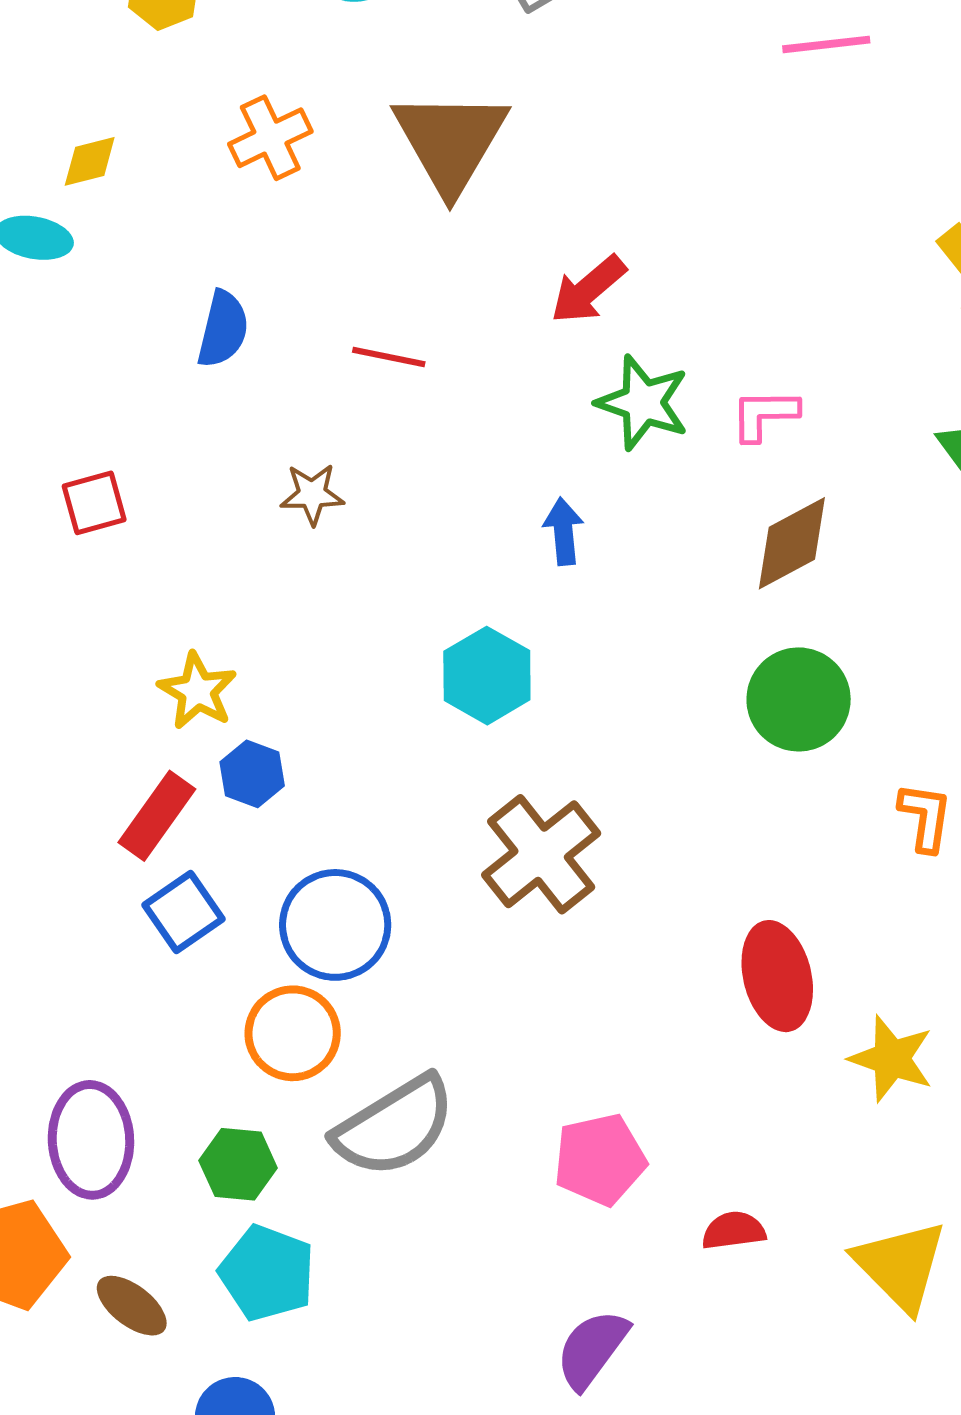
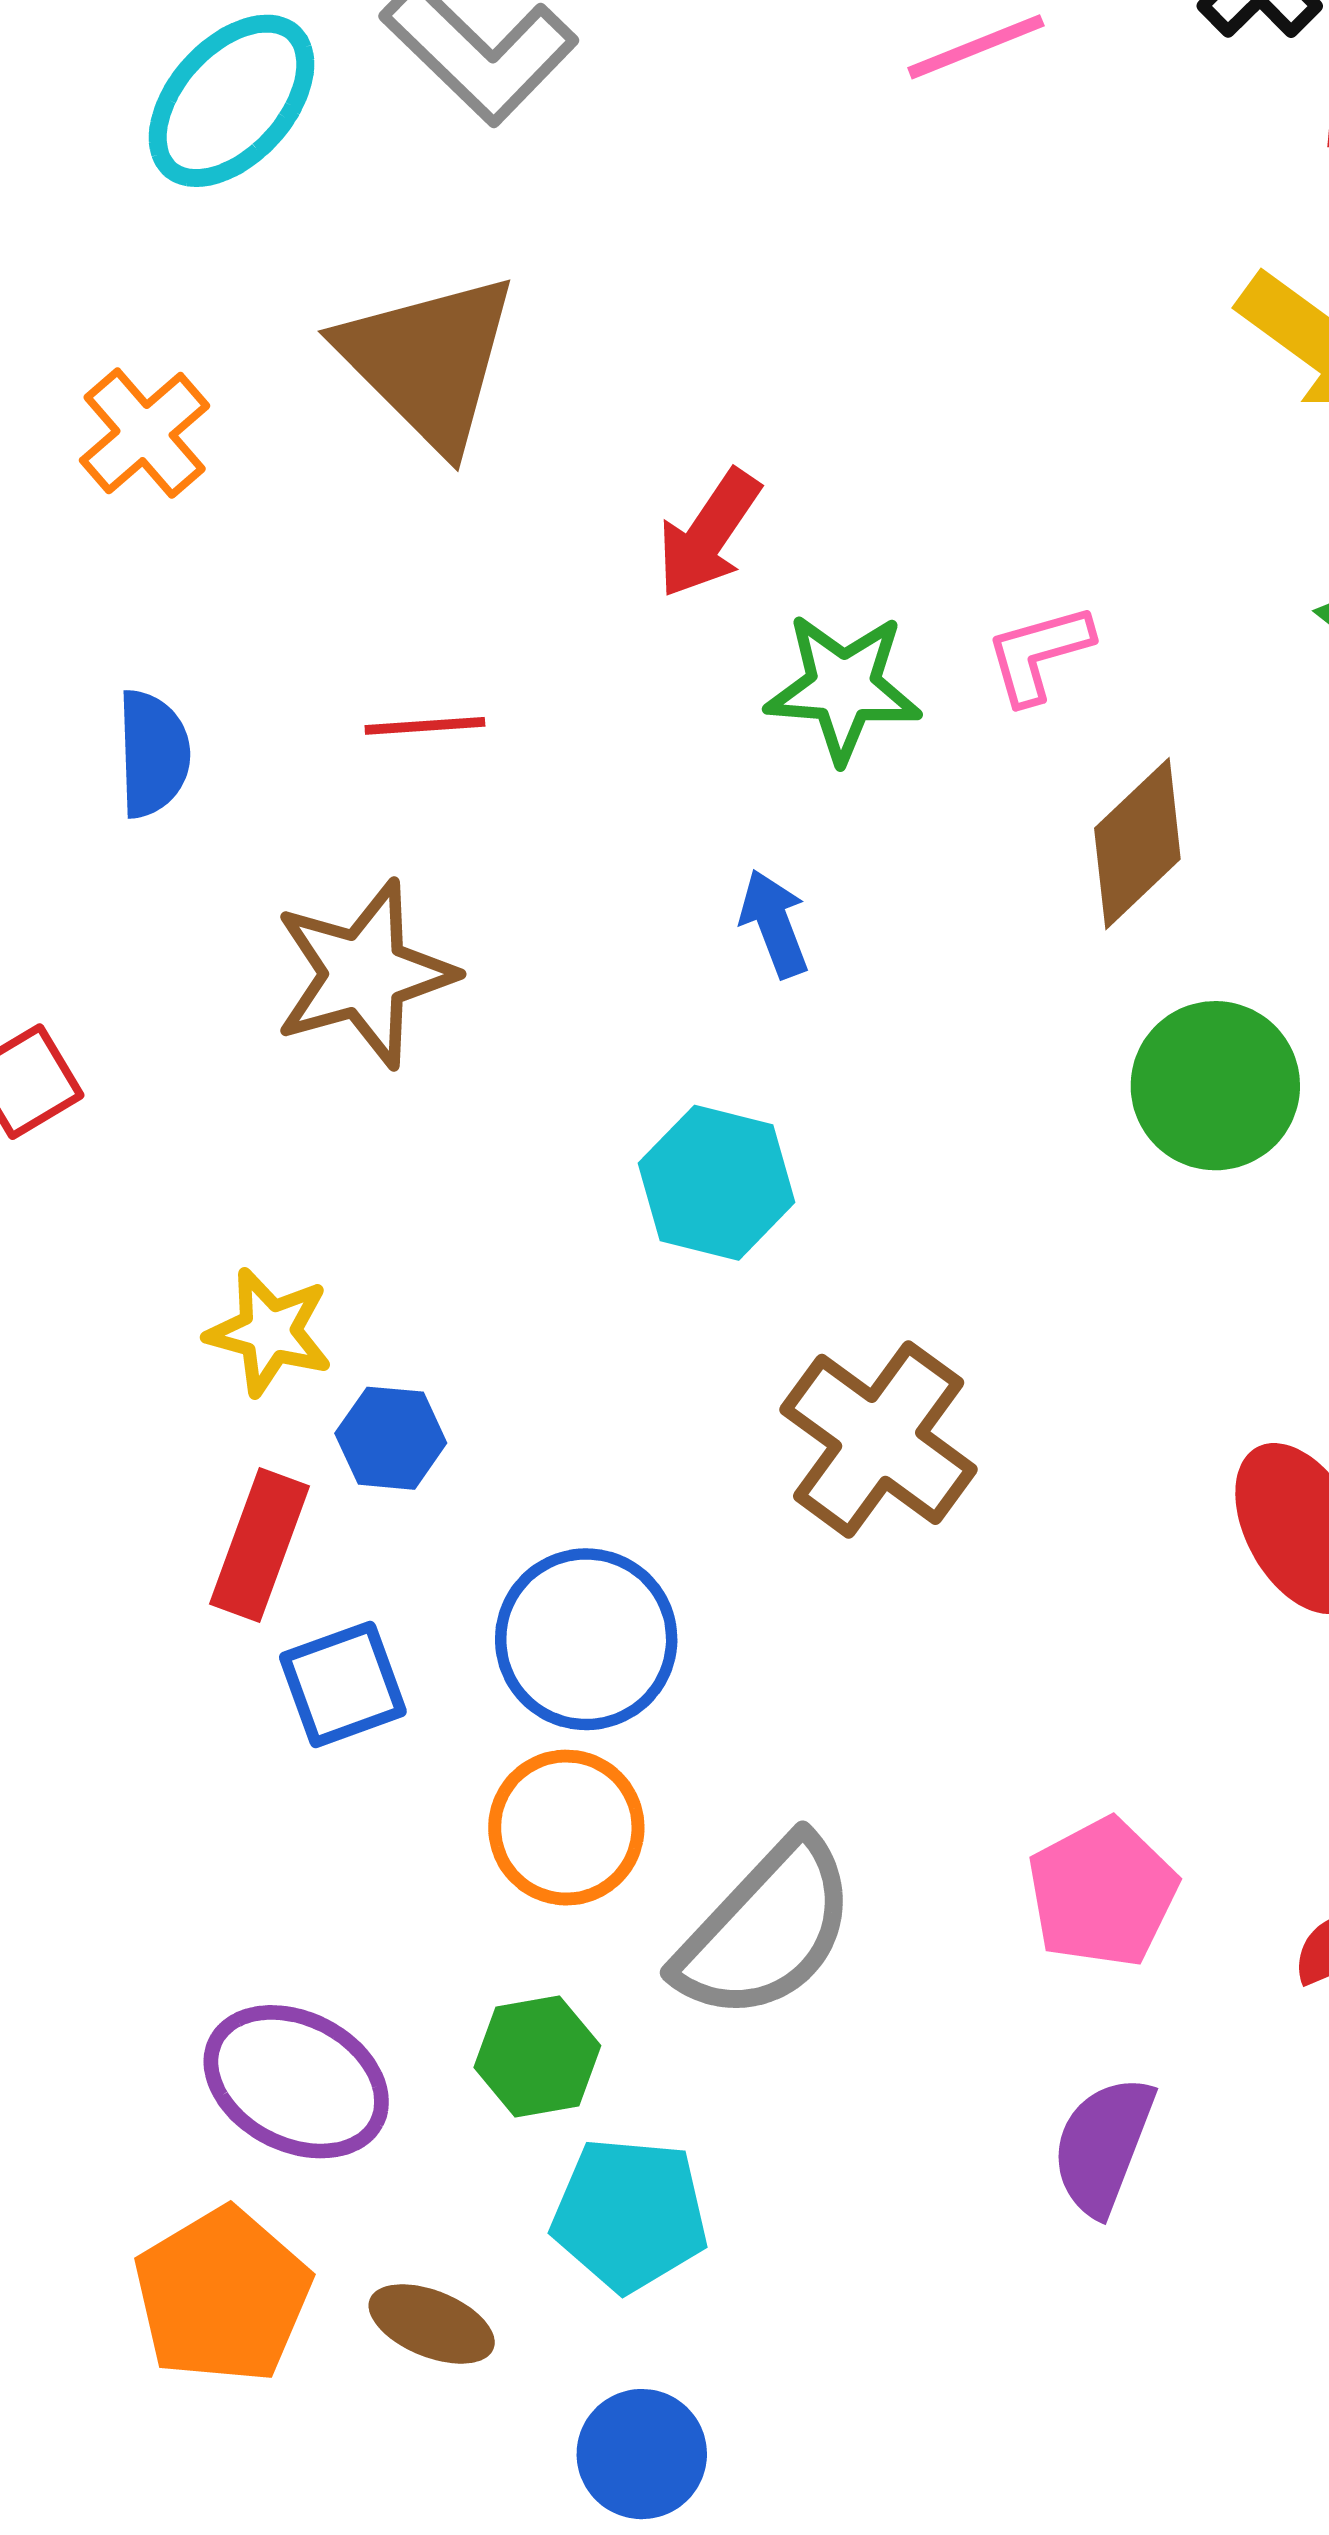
brown star: (312, 494) -> (364, 974), size x1.8
blue square: (184, 912) -> (343, 1684), turned 30
purple ellipse: (91, 1140) -> (296, 2082), turned -45
purple semicircle: (592, 1349) -> (1103, 2145), moved

